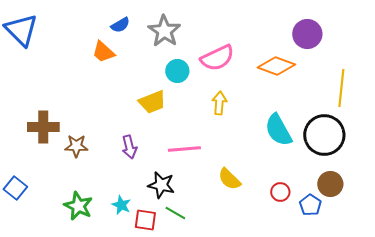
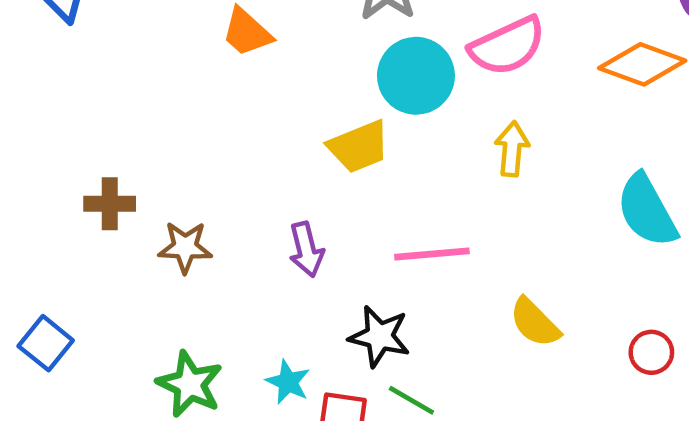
cyan circle: (177, 71) -> (416, 76), size x1.4
brown cross: (43, 127) -> (110, 204), size x0.7

